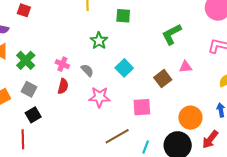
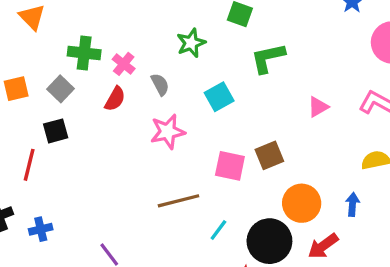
green L-shape: (172, 34) -> (268, 58), moved
green cross: (26, 60) -> (84, 53), moved, turned 36
pink triangle: (186, 67) -> (318, 107), moved, turned -40
brown square: (163, 79) -> (269, 155), moved
pink star: (99, 97) -> (168, 132), turned -30

